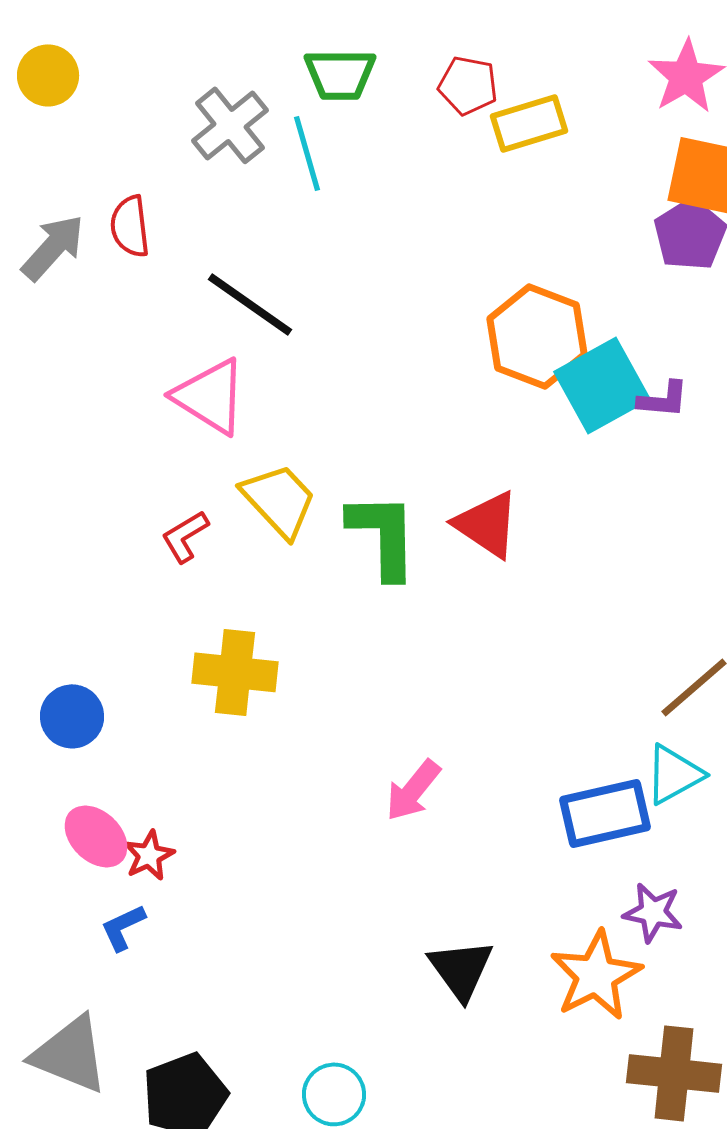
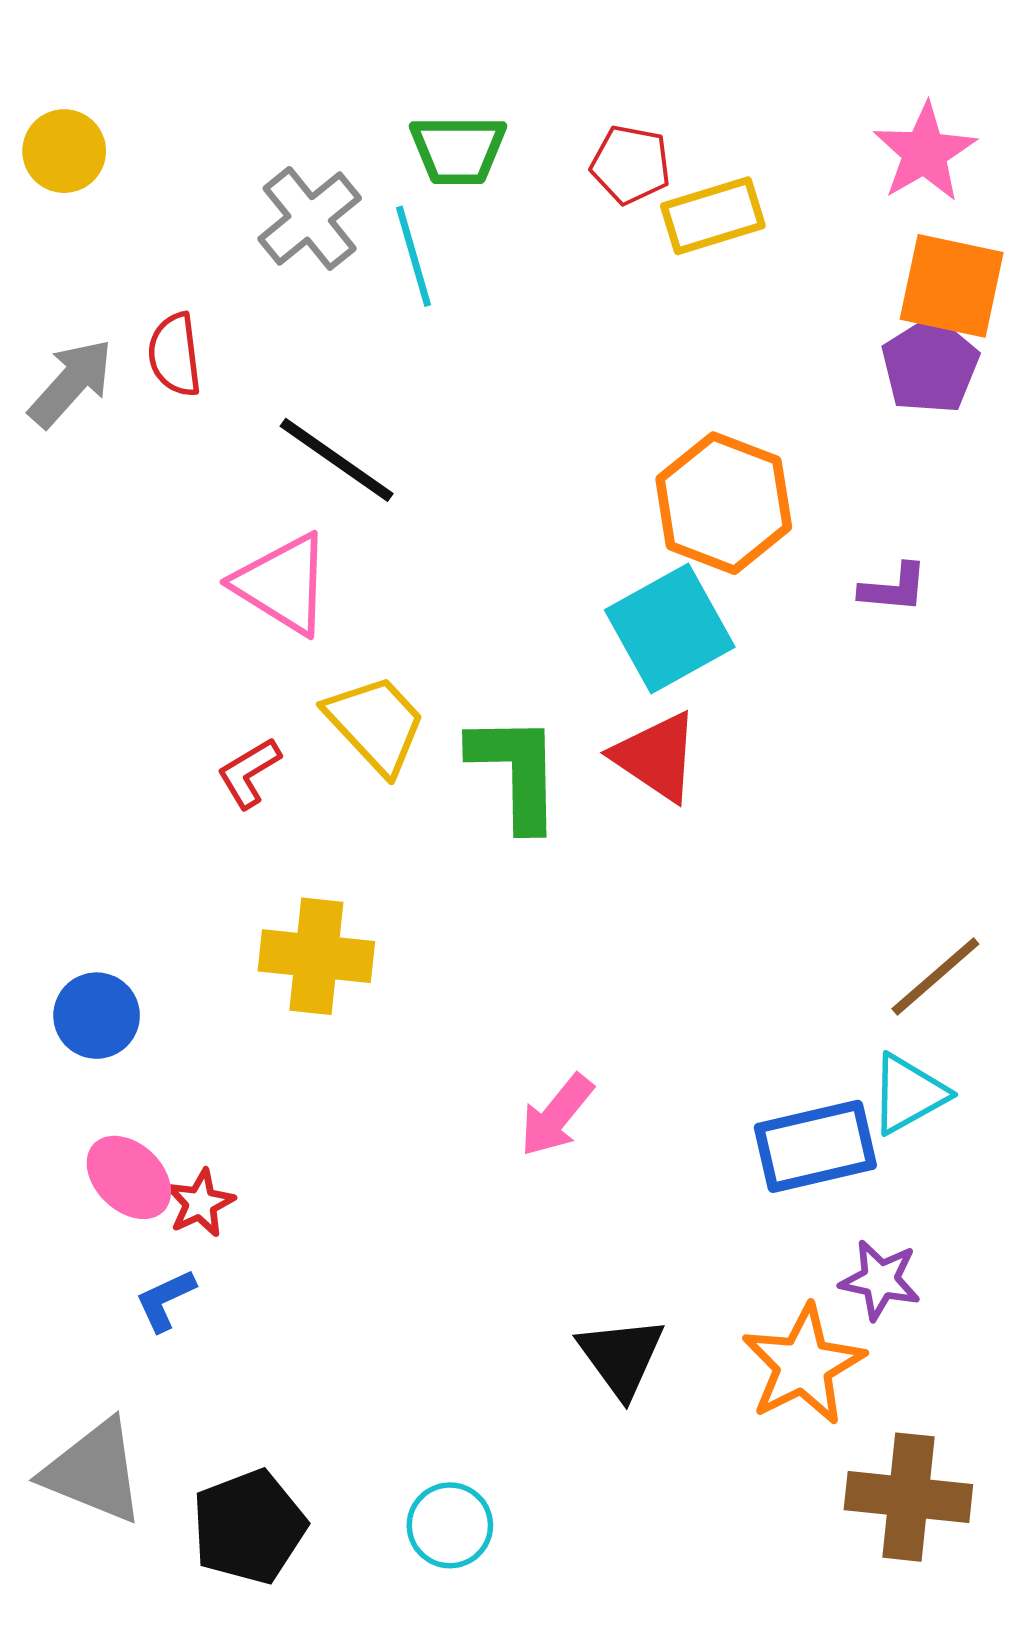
cyan square: (602, 385) -> (670, 628), moved

